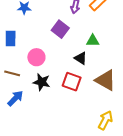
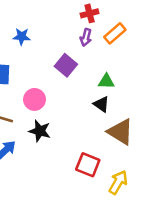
black triangle: (81, 58) -> (101, 104), moved
red square: (72, 82) -> (88, 165), moved

